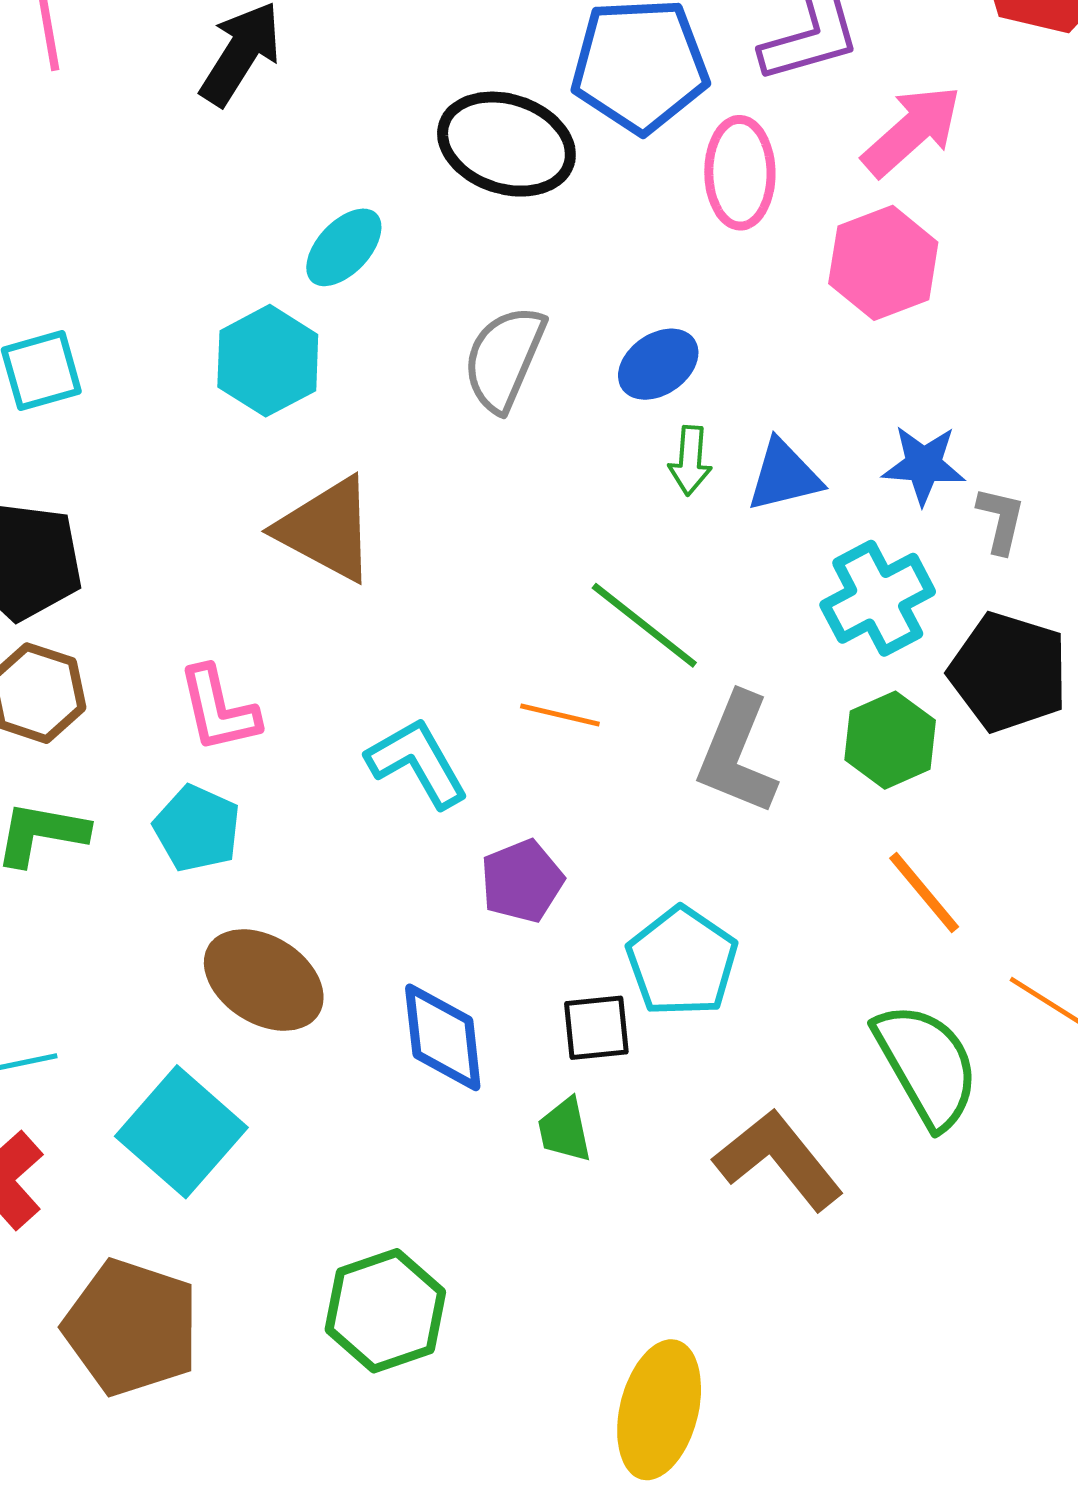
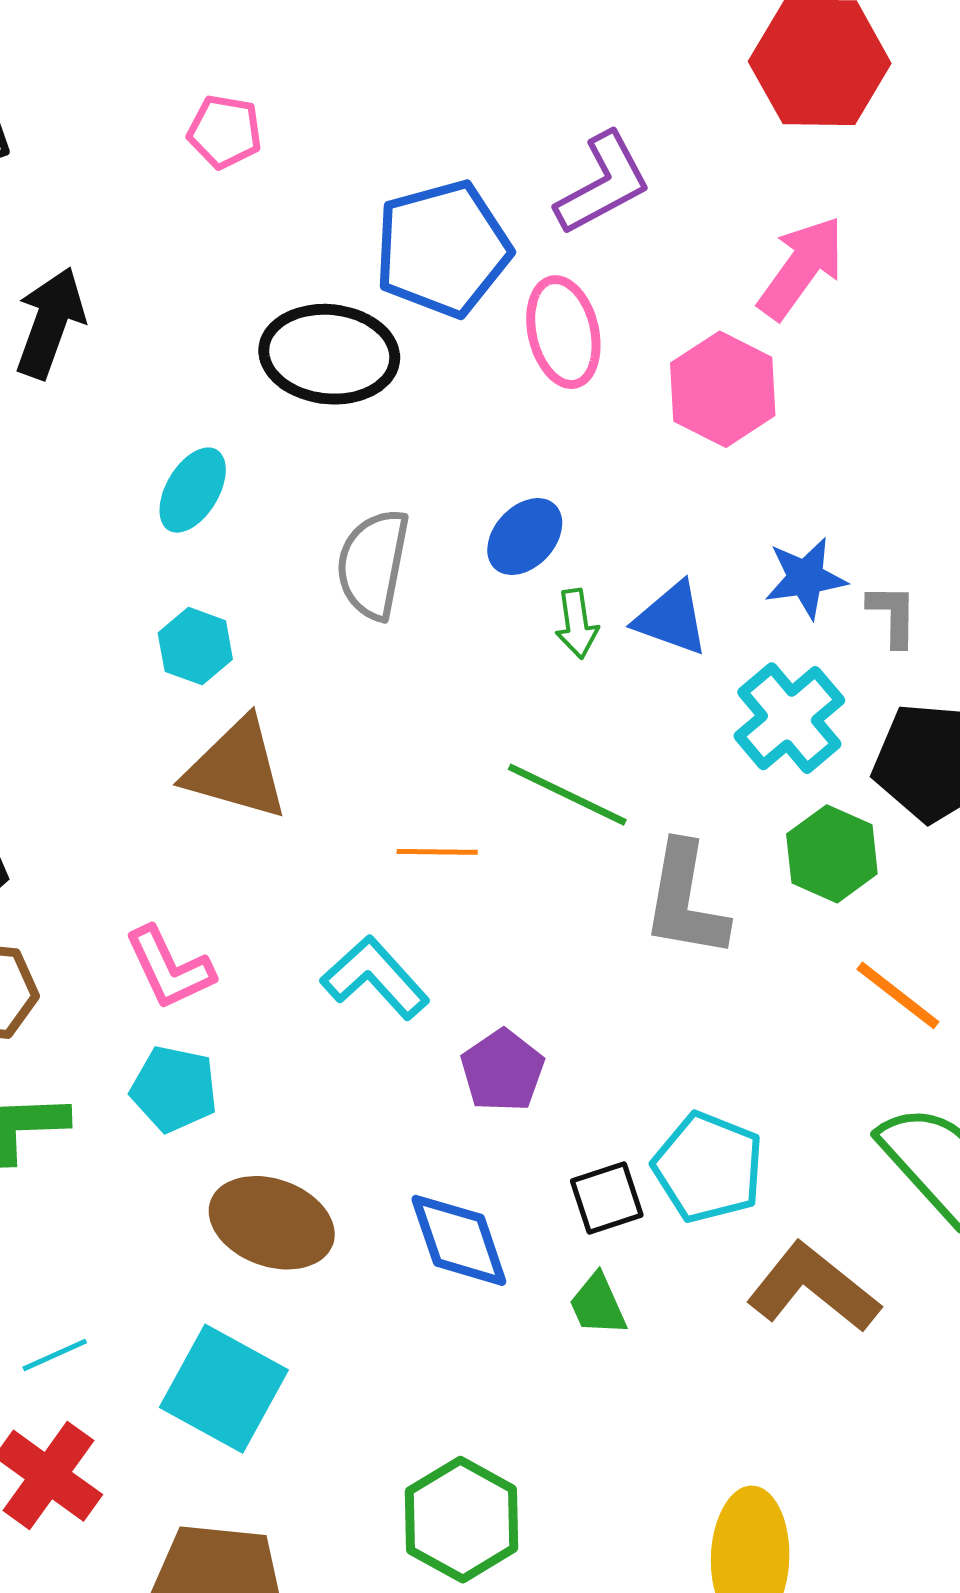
pink arrow: (912, 131) -> (801, 268), moved
cyan hexagon: (268, 361) -> (195, 646), moved, size x0.7
blue triangle: (784, 476) -> (672, 618), turned 46
orange line: (560, 715) -> (437, 852), moved
cyan pentagon: (682, 962) -> (708, 1167), moved

